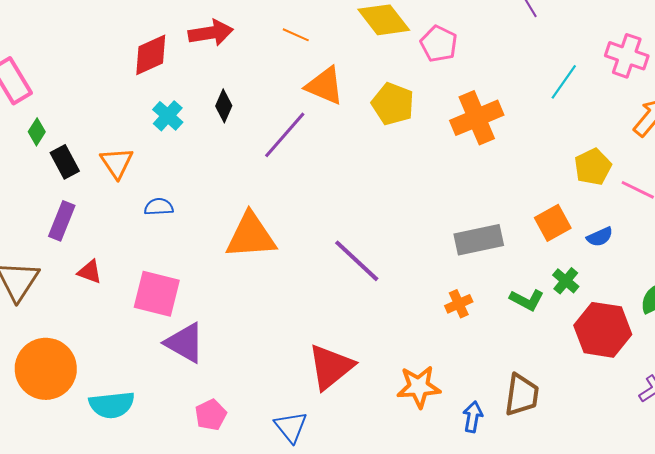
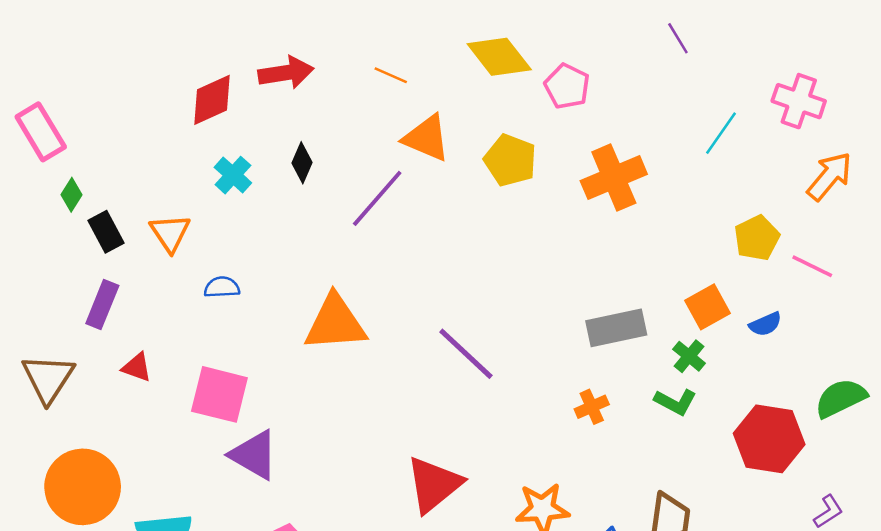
green cross: (566, 281) -> (689, 356), moved

